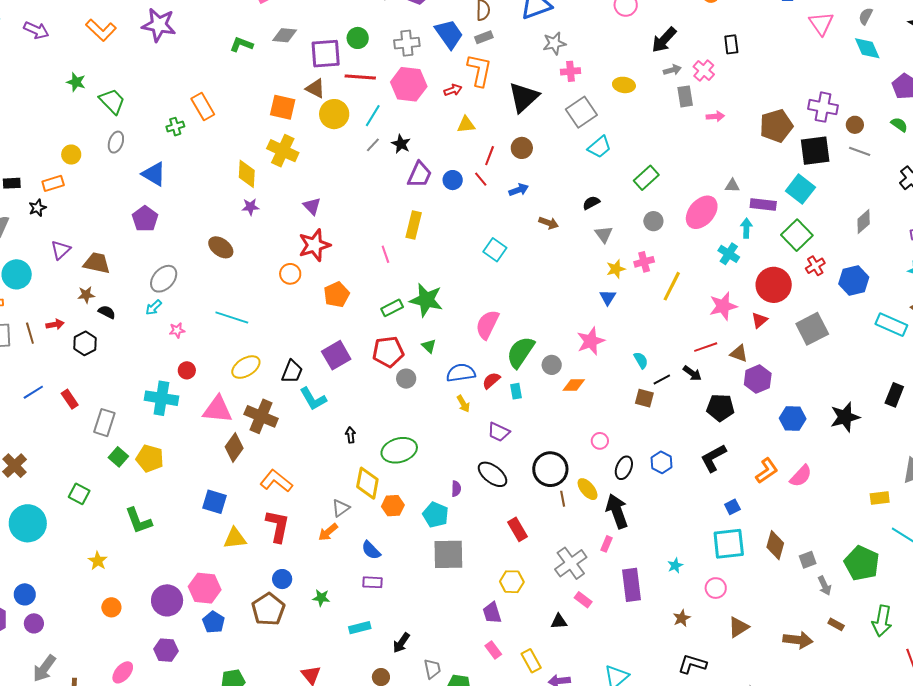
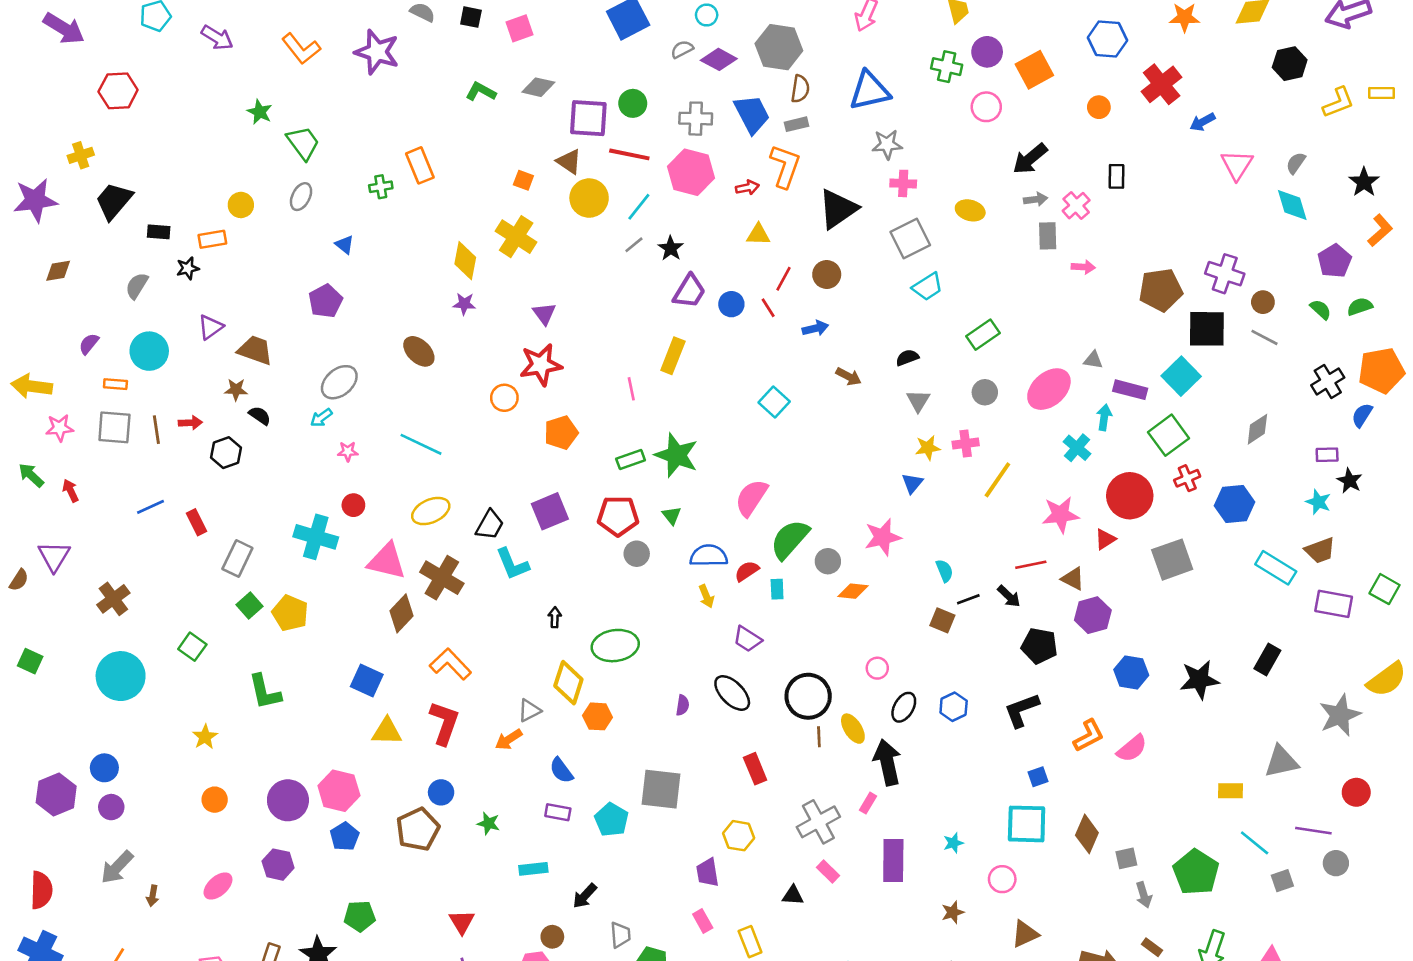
orange square: (283, 107) -> (523, 180), size x0.6
blue triangle: (154, 174) -> (345, 245), size x0.6
cyan pentagon: (436, 515) -> (612, 820), moved

